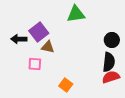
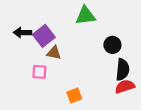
black arrow: (19, 39) -> (22, 33), moved
black circle: (112, 40) -> (112, 45), moved
orange square: (66, 85) -> (74, 95), turned 32

